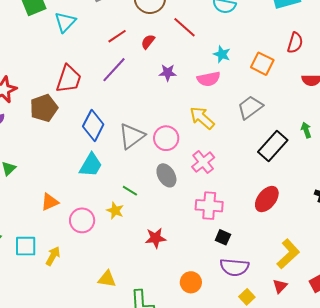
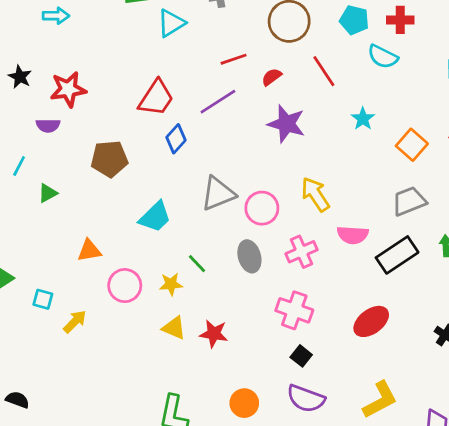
purple star: (168, 73) -> (286, 124), size x1.6
pink semicircle: (209, 79) -> (353, 235), moved
gray trapezoid: (250, 107) -> (409, 201), moved
brown pentagon: (44, 108) -> (109, 159), moved
blue diamond: (93, 125) -> (176, 139), moved, size x0.7
yellow star: (115, 211) -> (171, 284), turned 30
cyan square: (26, 246) -> (43, 299), size x0.7
yellow triangle: (107, 279) -> (174, 328), moved

